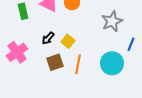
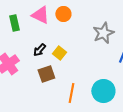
cyan circle: (112, 63) -> (103, 91), moved
orange line: (78, 64) -> (71, 93), moved

